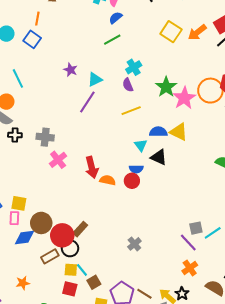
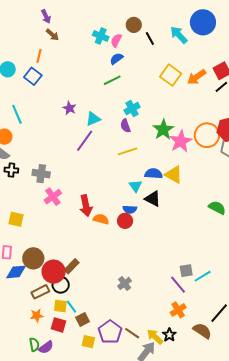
yellow square: (19, 203) -> (16, 219), moved
orange star: (23, 283) -> (37, 316), moved

